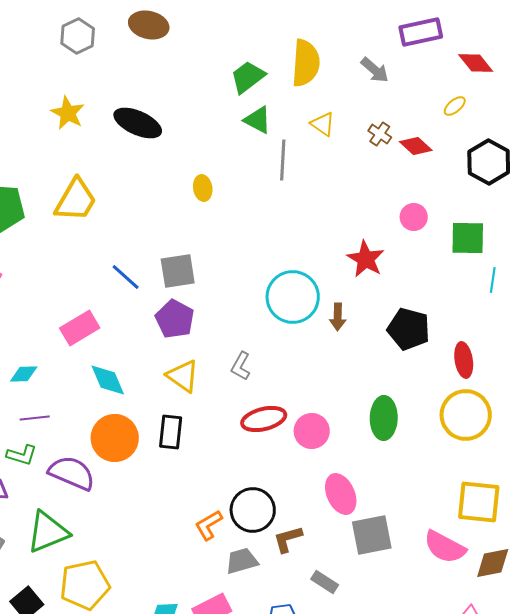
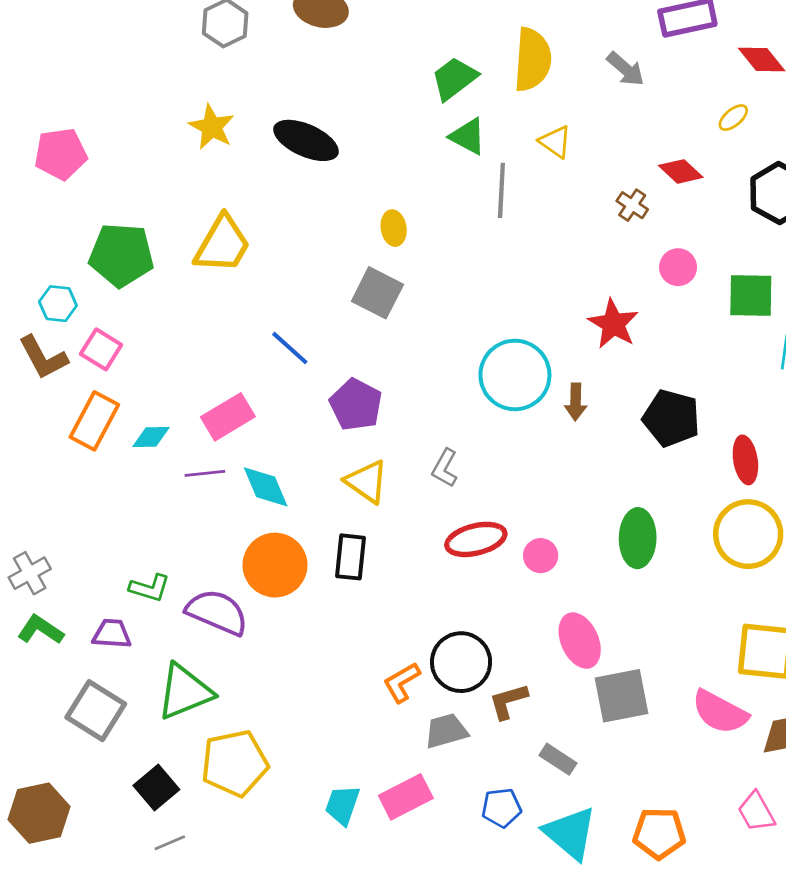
brown cross: (380, 134) -> (632, 205), moved
gray square: (178, 271) -> (377, 293), moved, turned 36
cyan diamond: (24, 374) -> (151, 437), moved
purple line: (35, 418) -> (205, 473), moved
pink circle: (312, 431) -> (541, 556), size x0.7

